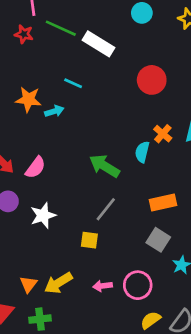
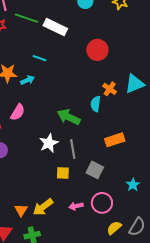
pink semicircle: (35, 168) -> (18, 112), moved
gray line: (106, 209) -> (73, 149), turned -42
white star: (43, 215) -> (49, 143), moved
gray square: (158, 240) -> (95, 170), moved

